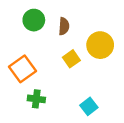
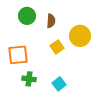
orange square: (23, 69) -> (18, 55), turned 30
cyan square: (89, 106) -> (59, 84), moved

